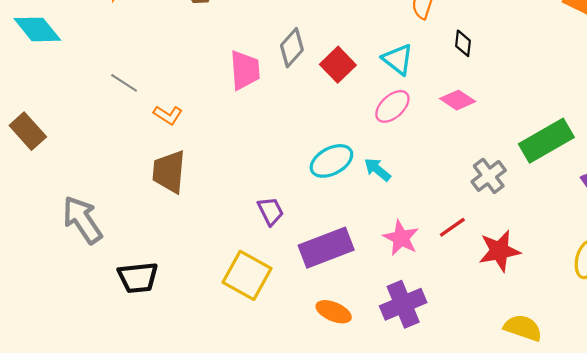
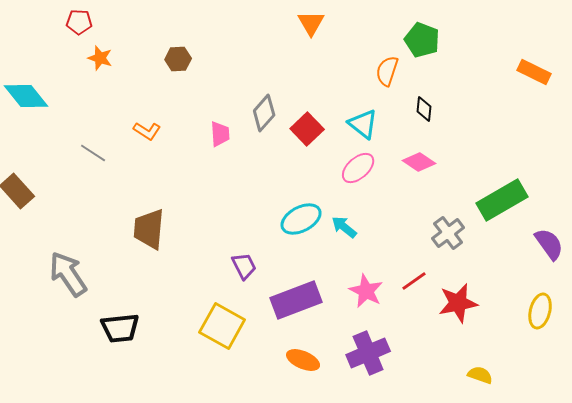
pink trapezoid: (245, 70) -> (220, 134), size x0.7
gray line: (124, 83) -> (93, 153), moved
orange L-shape: (168, 115) -> (147, 131), moved
yellow semicircle: (523, 328) -> (480, 375), size x0.7

